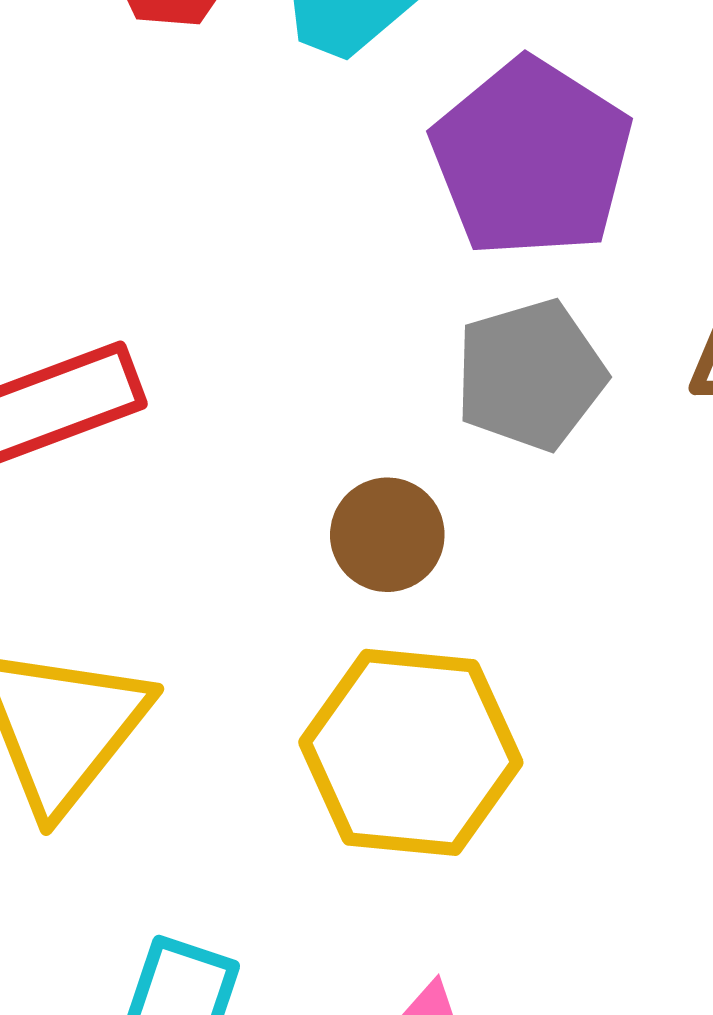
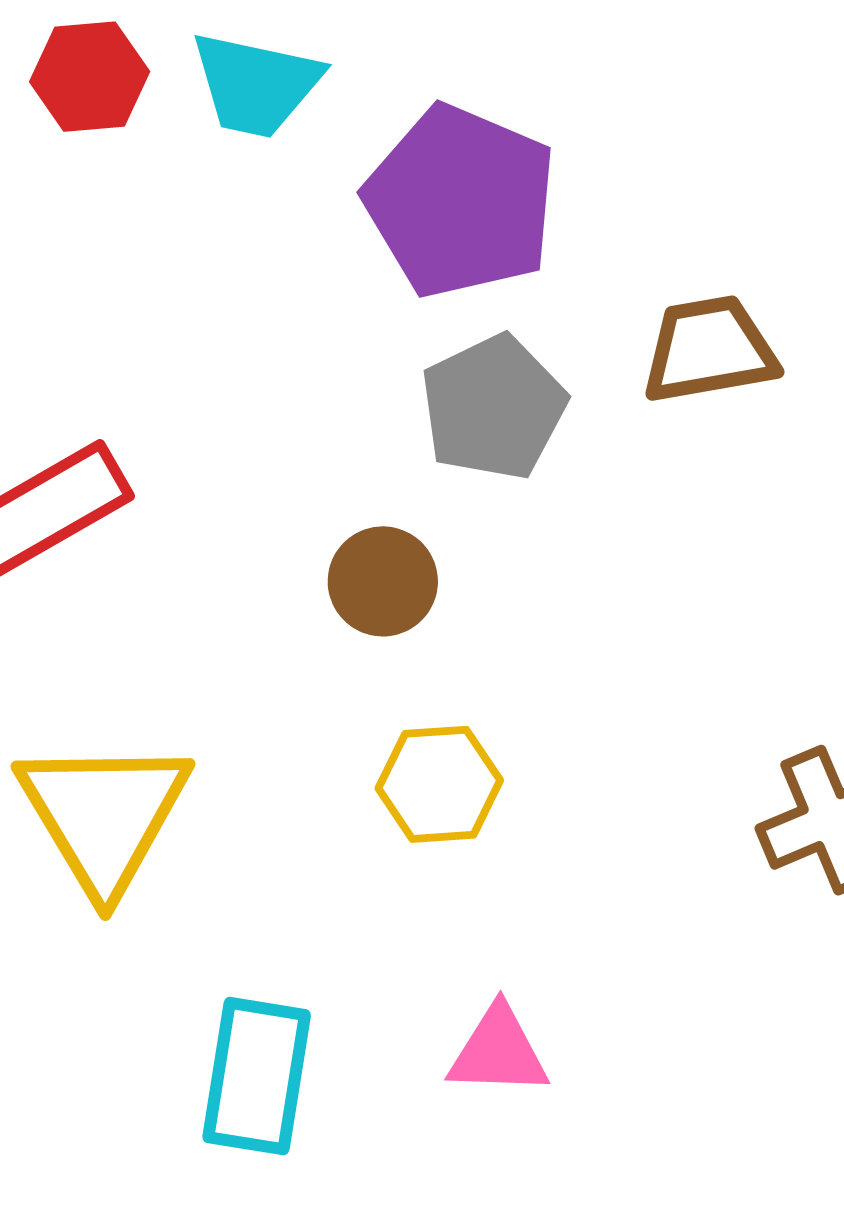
yellow hexagon: (411, 752) -> (439, 784), size x0.6

